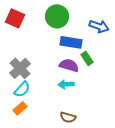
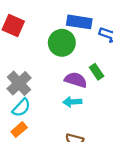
green circle: (57, 16) -> (62, 43), moved
blue rectangle: (71, 42) -> (79, 22), moved

